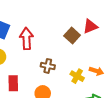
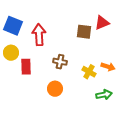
brown square: (72, 36) -> (84, 32), turned -35
red rectangle: (13, 83) -> (26, 67), moved

